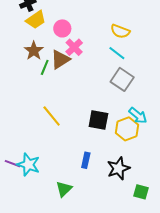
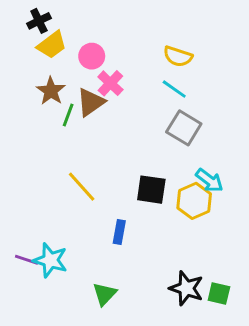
blue rectangle: (86, 160) -> (119, 232), moved
black star: (118, 168) -> (186, 288), moved, turned -30

